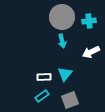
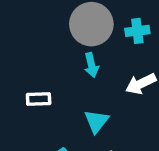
white rectangle: (44, 77) -> (39, 99), moved

